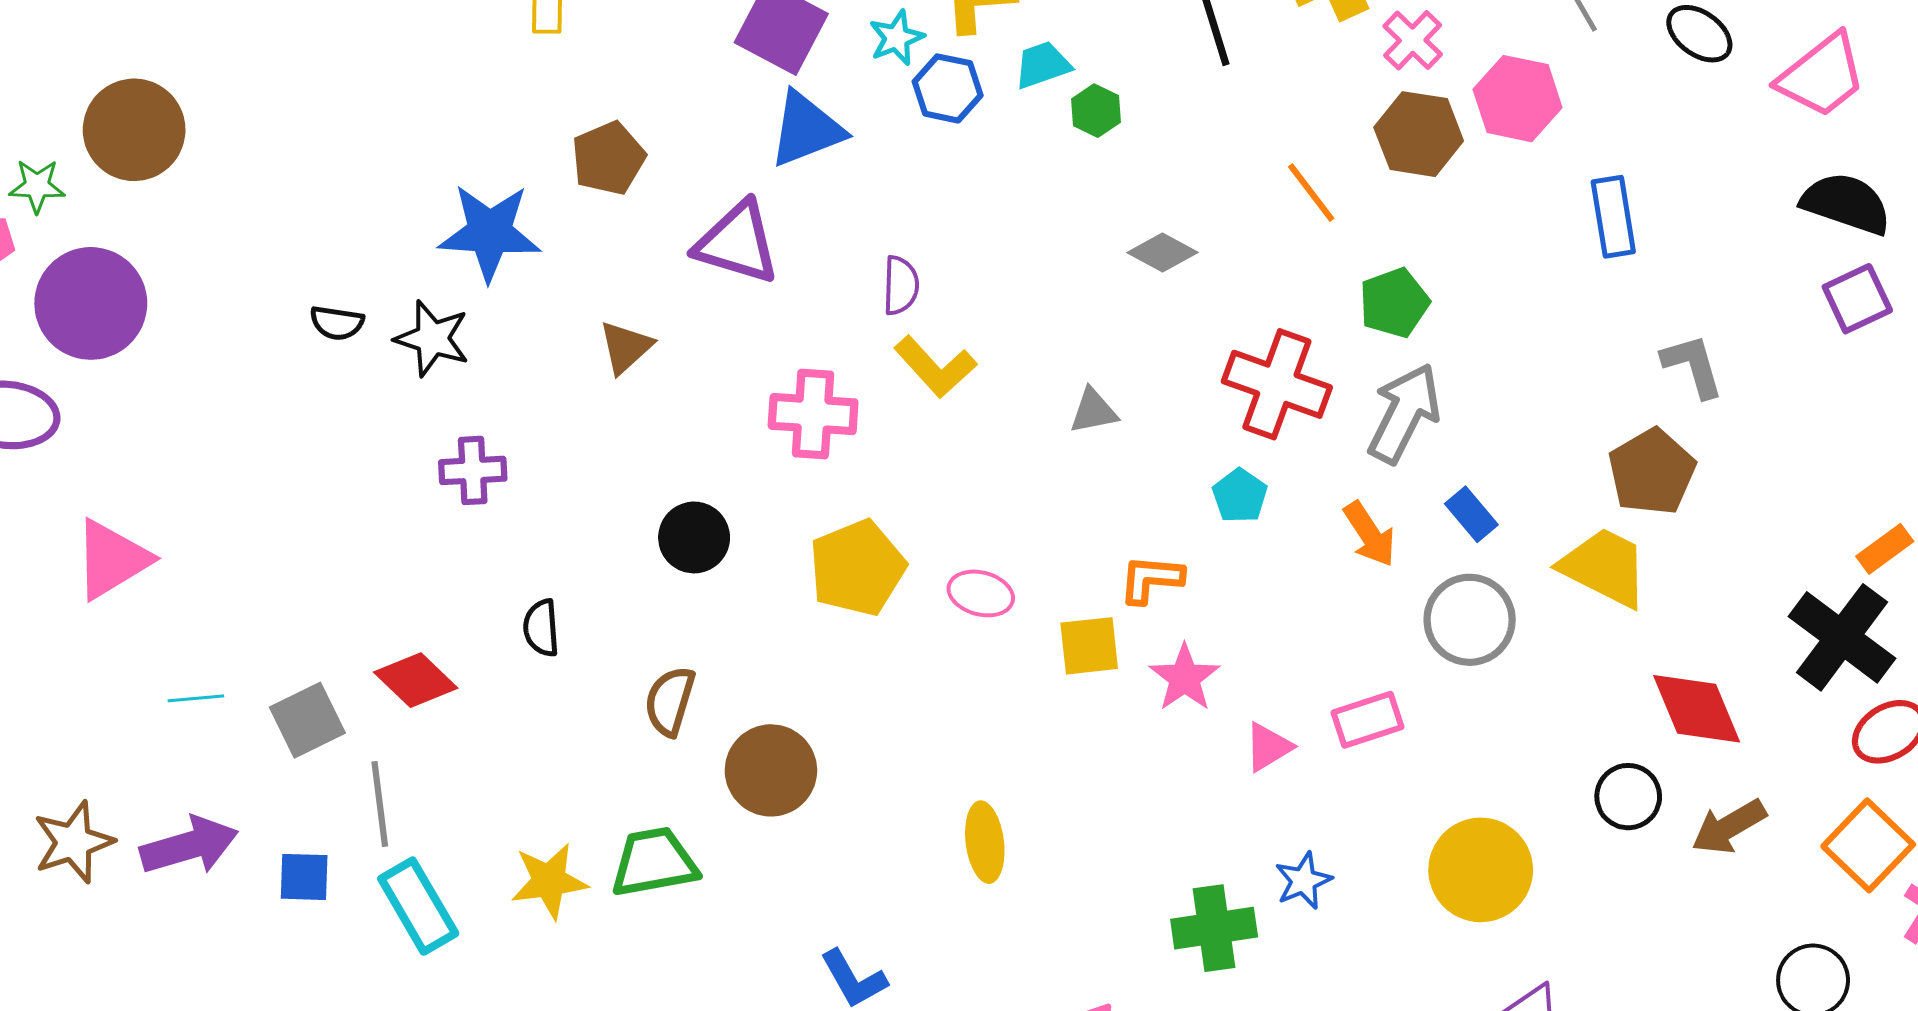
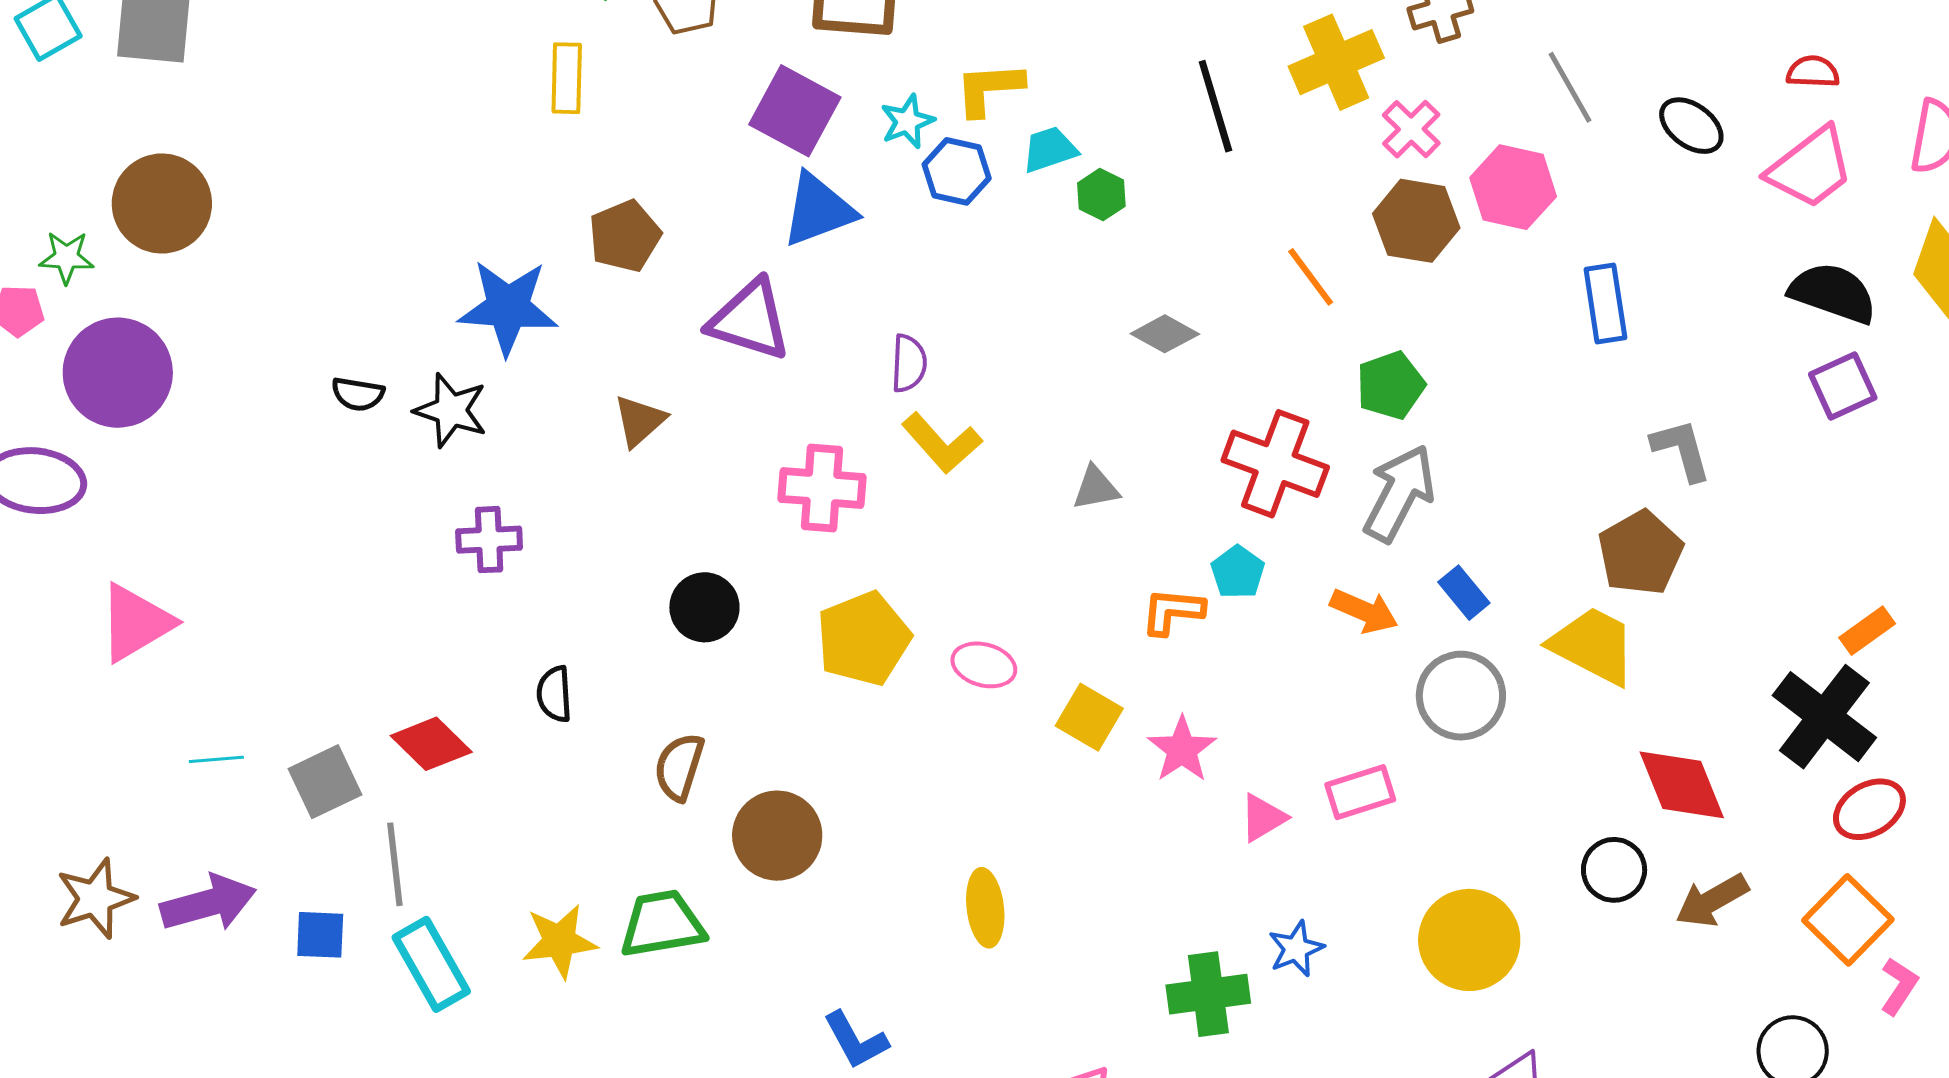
orange arrow: (1370, 534) -> (1364, 611), turned -34
orange L-shape: (1151, 579) -> (1173, 611), moved
yellow square: (1089, 646) -> (1089, 717), turned 36

